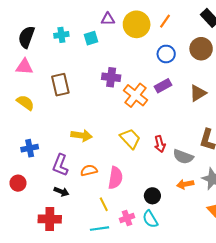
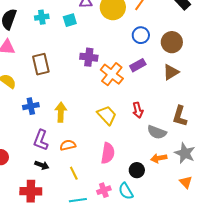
brown circle: (201, 49) -> (172, 42), moved
yellow arrow: (81, 135) -> (61, 112), turned -96
red arrow: (160, 144) -> (138, 110), moved
blue cross: (30, 148) -> (31, 106), moved
pink semicircle: (115, 178) -> (108, 153), moved
black circle: (152, 196) -> (137, 170), moved
yellow line: (104, 204) -> (74, 173), moved

